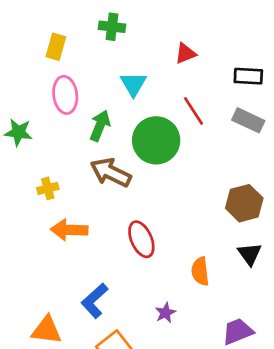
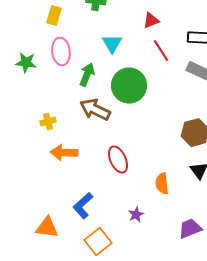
red line: (194, 111) -> (161, 51), moved
green star: (18, 132) -> (26, 63), moved

